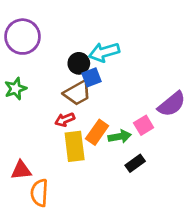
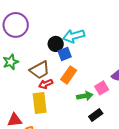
brown trapezoid: (77, 93) -> (40, 70), moved
orange rectangle: (97, 132) -> (69, 75), moved
yellow rectangle: (75, 146) -> (40, 103), moved

